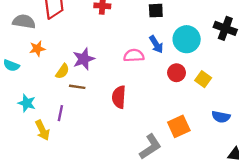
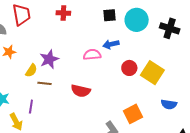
cyan circle: (187, 39) -> (137, 20), moved
blue arrow: (156, 44) -> (111, 44), turned 112
yellow square: (203, 79) -> (152, 73), size x1.6
red semicircle: (119, 97) -> (81, 91), turned -78

